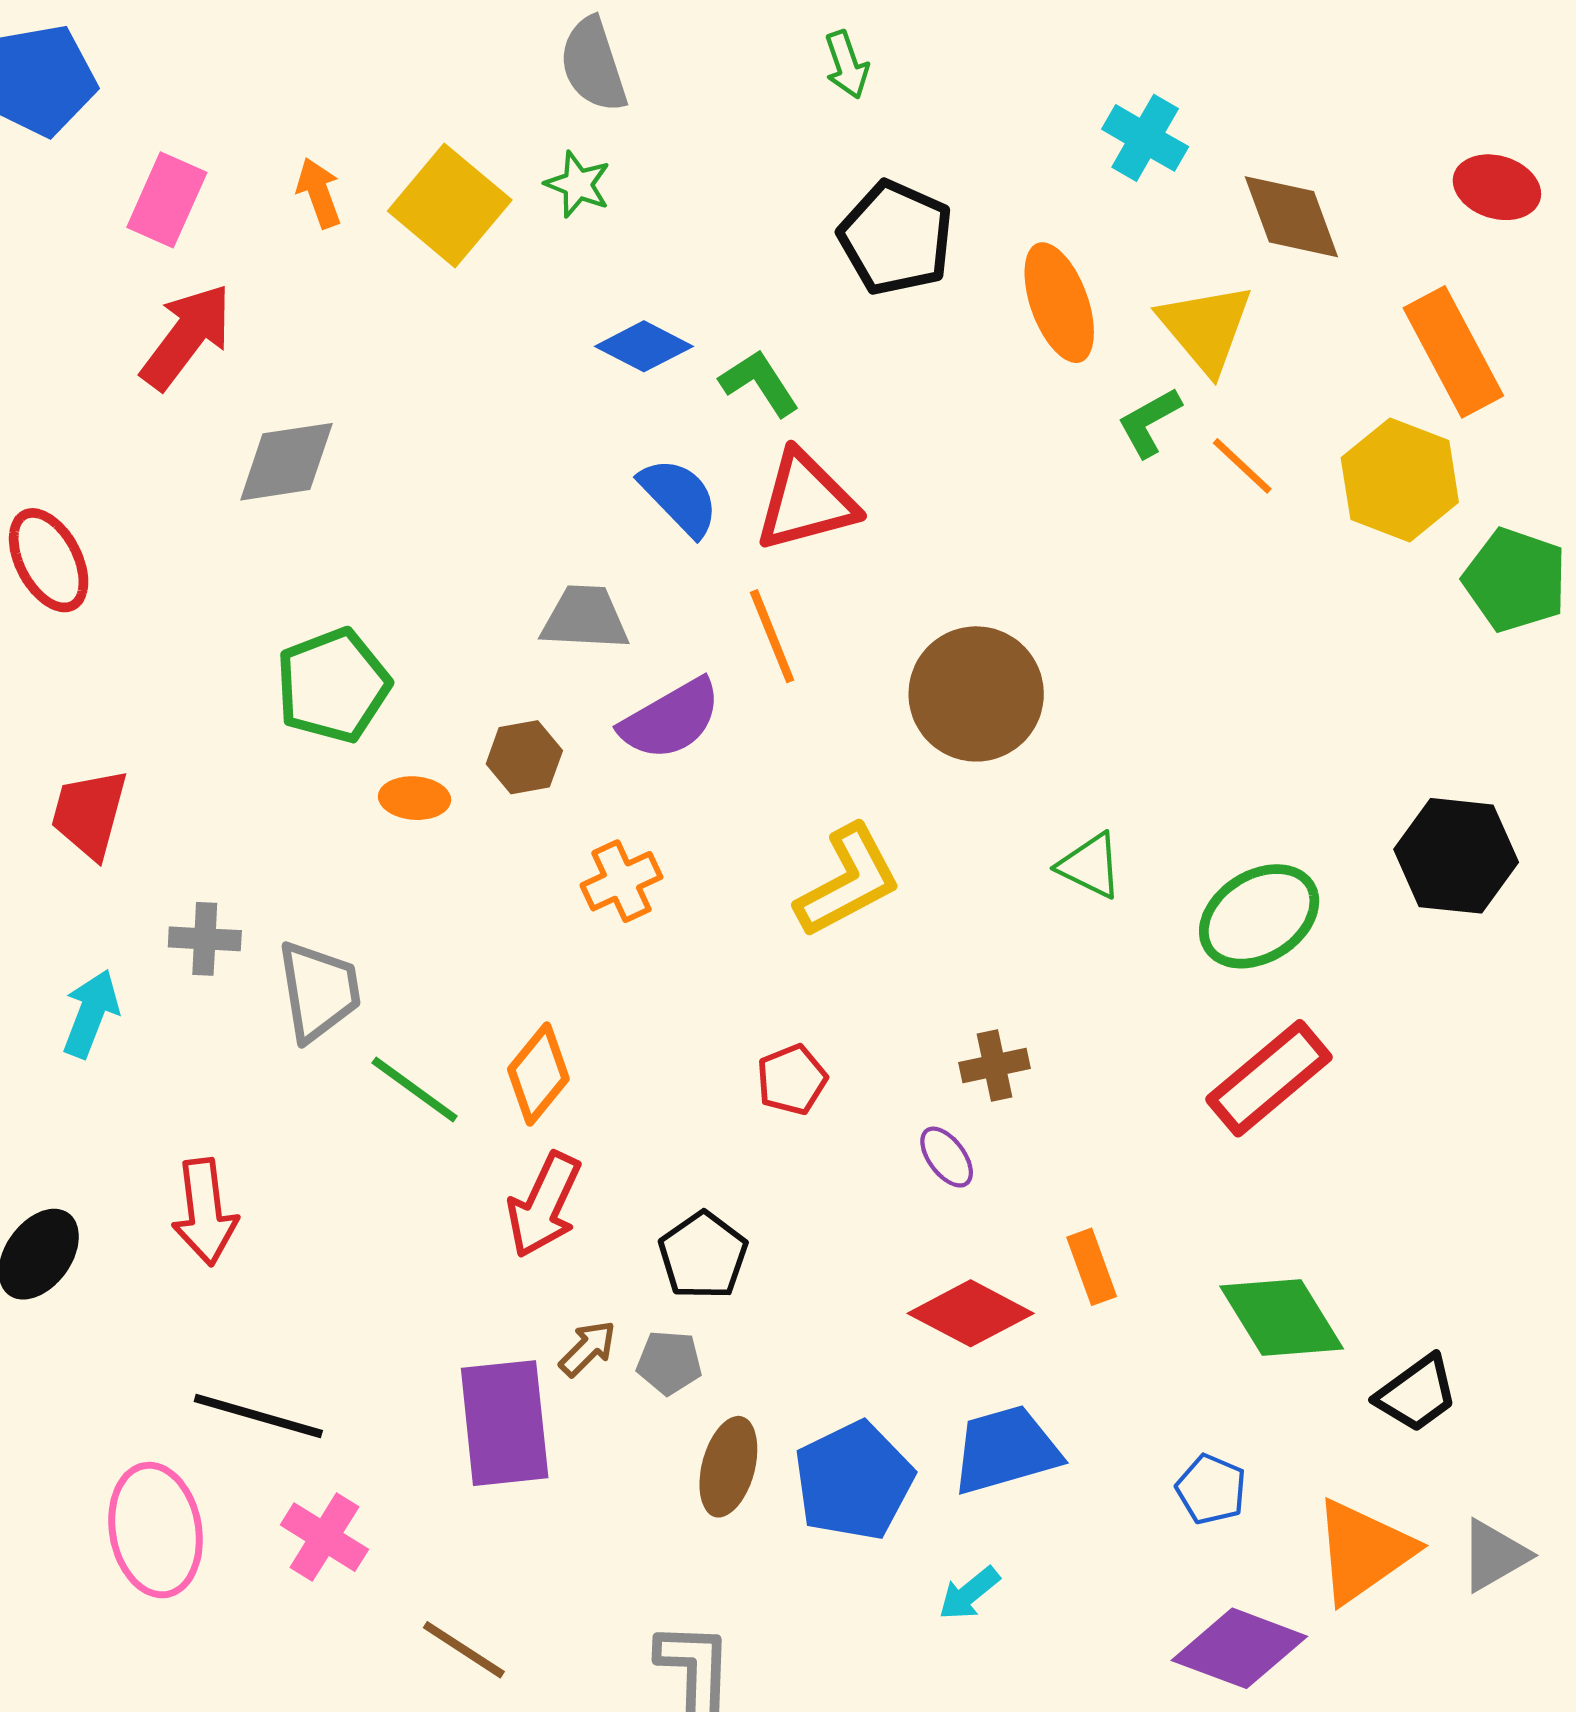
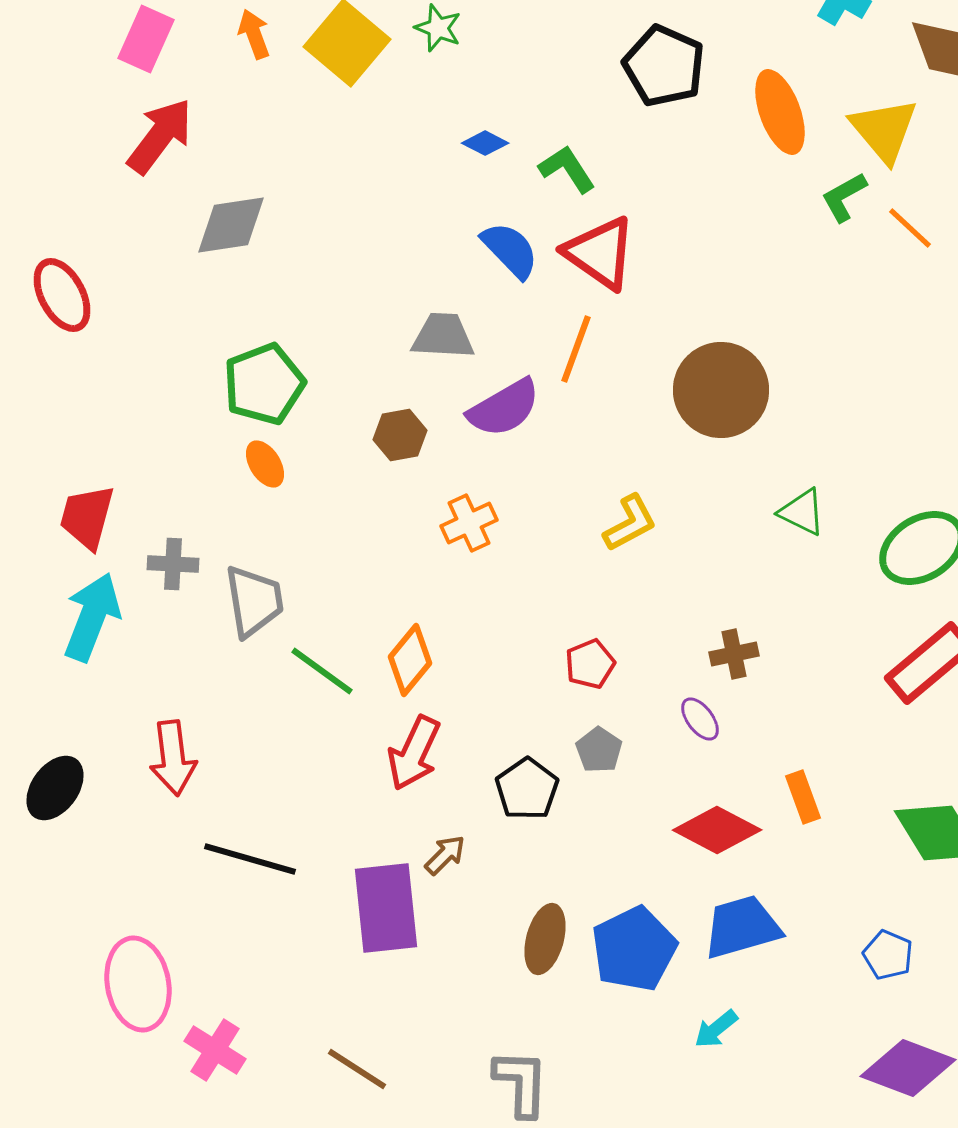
blue diamond: (644, 346) -> (485, 143), size x0.7
red triangle: (806, 501) -> (600, 253), turned 50
orange line: (772, 636) -> (576, 349), turned 42
orange ellipse: (415, 798) -> (265, 464), moved, turned 54
red trapezoid: (89, 814) -> (87, 517), moved
yellow L-shape: (848, 881) -> (630, 523), size x0.7
cyan arrow: (91, 1013) -> (92, 617), size x1.4
gray pentagon: (669, 1363) -> (599, 750), moved, turned 30
black line: (258, 1416) -> (250, 859), moved
pink cross: (324, 1537) -> (215, 1050), moved

